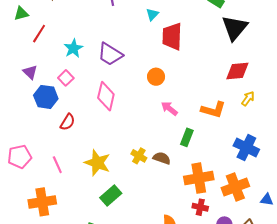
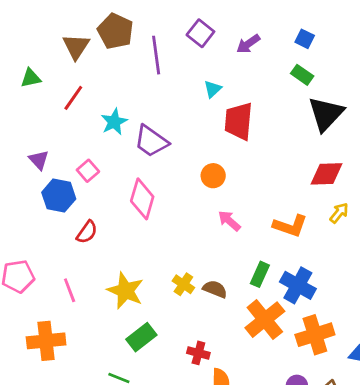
red line: (39, 34) -> (73, 98), moved
cyan star: (73, 48) -> (114, 122), moved
green rectangle: (187, 137) -> (260, 274), moved
blue cross: (246, 148) -> (298, 285), moved
orange cross: (199, 178) -> (265, 320), turned -32
red cross: (200, 207) -> (198, 353), moved

